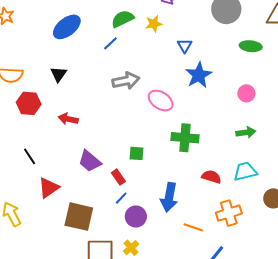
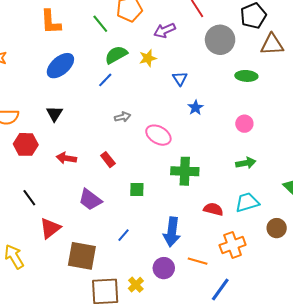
blue star: (199, 75) -> (196, 108), size x0.6
gray arrow: (126, 81) -> (122, 117), size x0.6
red rectangle: (118, 177) -> (108, 160), moved
purple circle: (136, 216) -> (164, 268), moved

